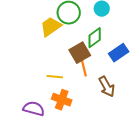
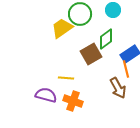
orange line: (84, 68) -> (126, 69), moved
purple semicircle: (34, 109) -> (46, 95), moved

